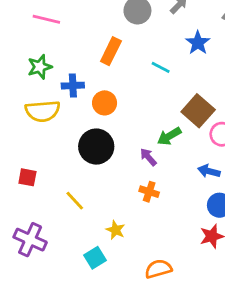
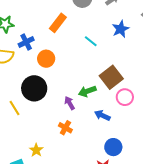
blue cross: (73, 86) -> (26, 42), turned -35
blue arrow: (209, 171) -> (102, 115), moved
yellow line: (75, 201) -> (15, 108), moved

